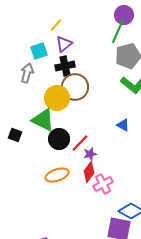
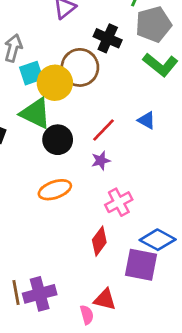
cyan square: (39, 51) -> (31, 73), moved
black cross: (65, 66) -> (108, 38), moved, turned 36
red line: (80, 143) -> (103, 130), moved
red diamond: (89, 172) -> (99, 241), moved

